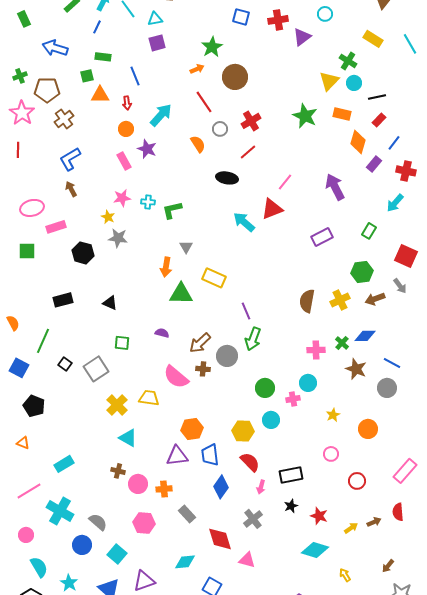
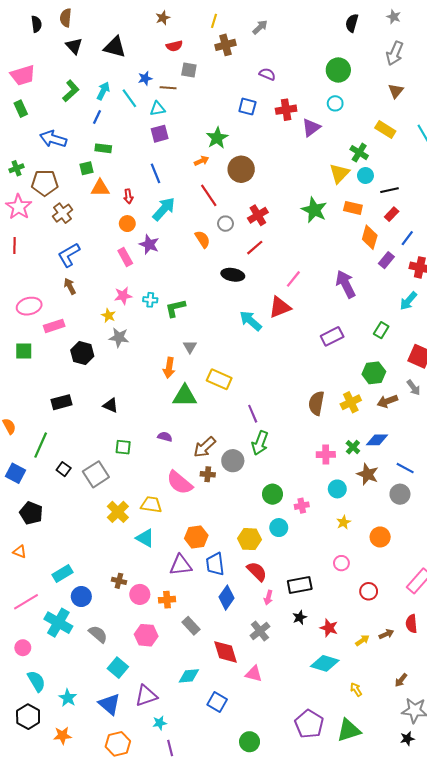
blue line: (135, 76) -> (155, 173), moved
cyan circle: (308, 383) -> (337, 489), moved
cyan triangle: (128, 438) -> (145, 538), moved
blue circle: (82, 545) -> (81, 597), moved

